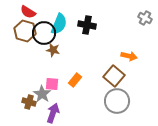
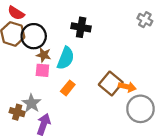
cyan semicircle: (59, 24) -> (66, 58), moved
orange arrow: (129, 56) -> (127, 87), moved
pink square: (52, 84) -> (42, 70), moved
gray circle: (117, 101) -> (140, 109), moved

